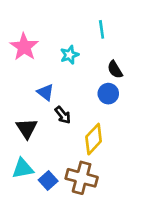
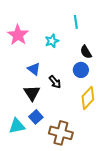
black arrow: (63, 115) -> (55, 82), moved
black triangle: (27, 128) -> (32, 93), moved
yellow diamond: (94, 139) -> (88, 98), moved
blue square: (48, 180) -> (36, 117), moved

